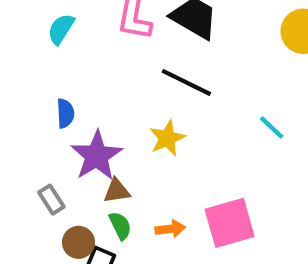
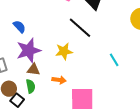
blue semicircle: (65, 113) -> (19, 27), turned -56
orange arrow: (170, 229) -> (59, 80), moved

